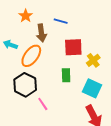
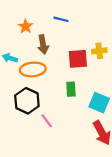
blue line: (61, 21) -> (61, 19), moved
orange ellipse: (31, 56) -> (33, 69), turned 50
yellow cross: (93, 60) -> (99, 51), moved, turned 32

